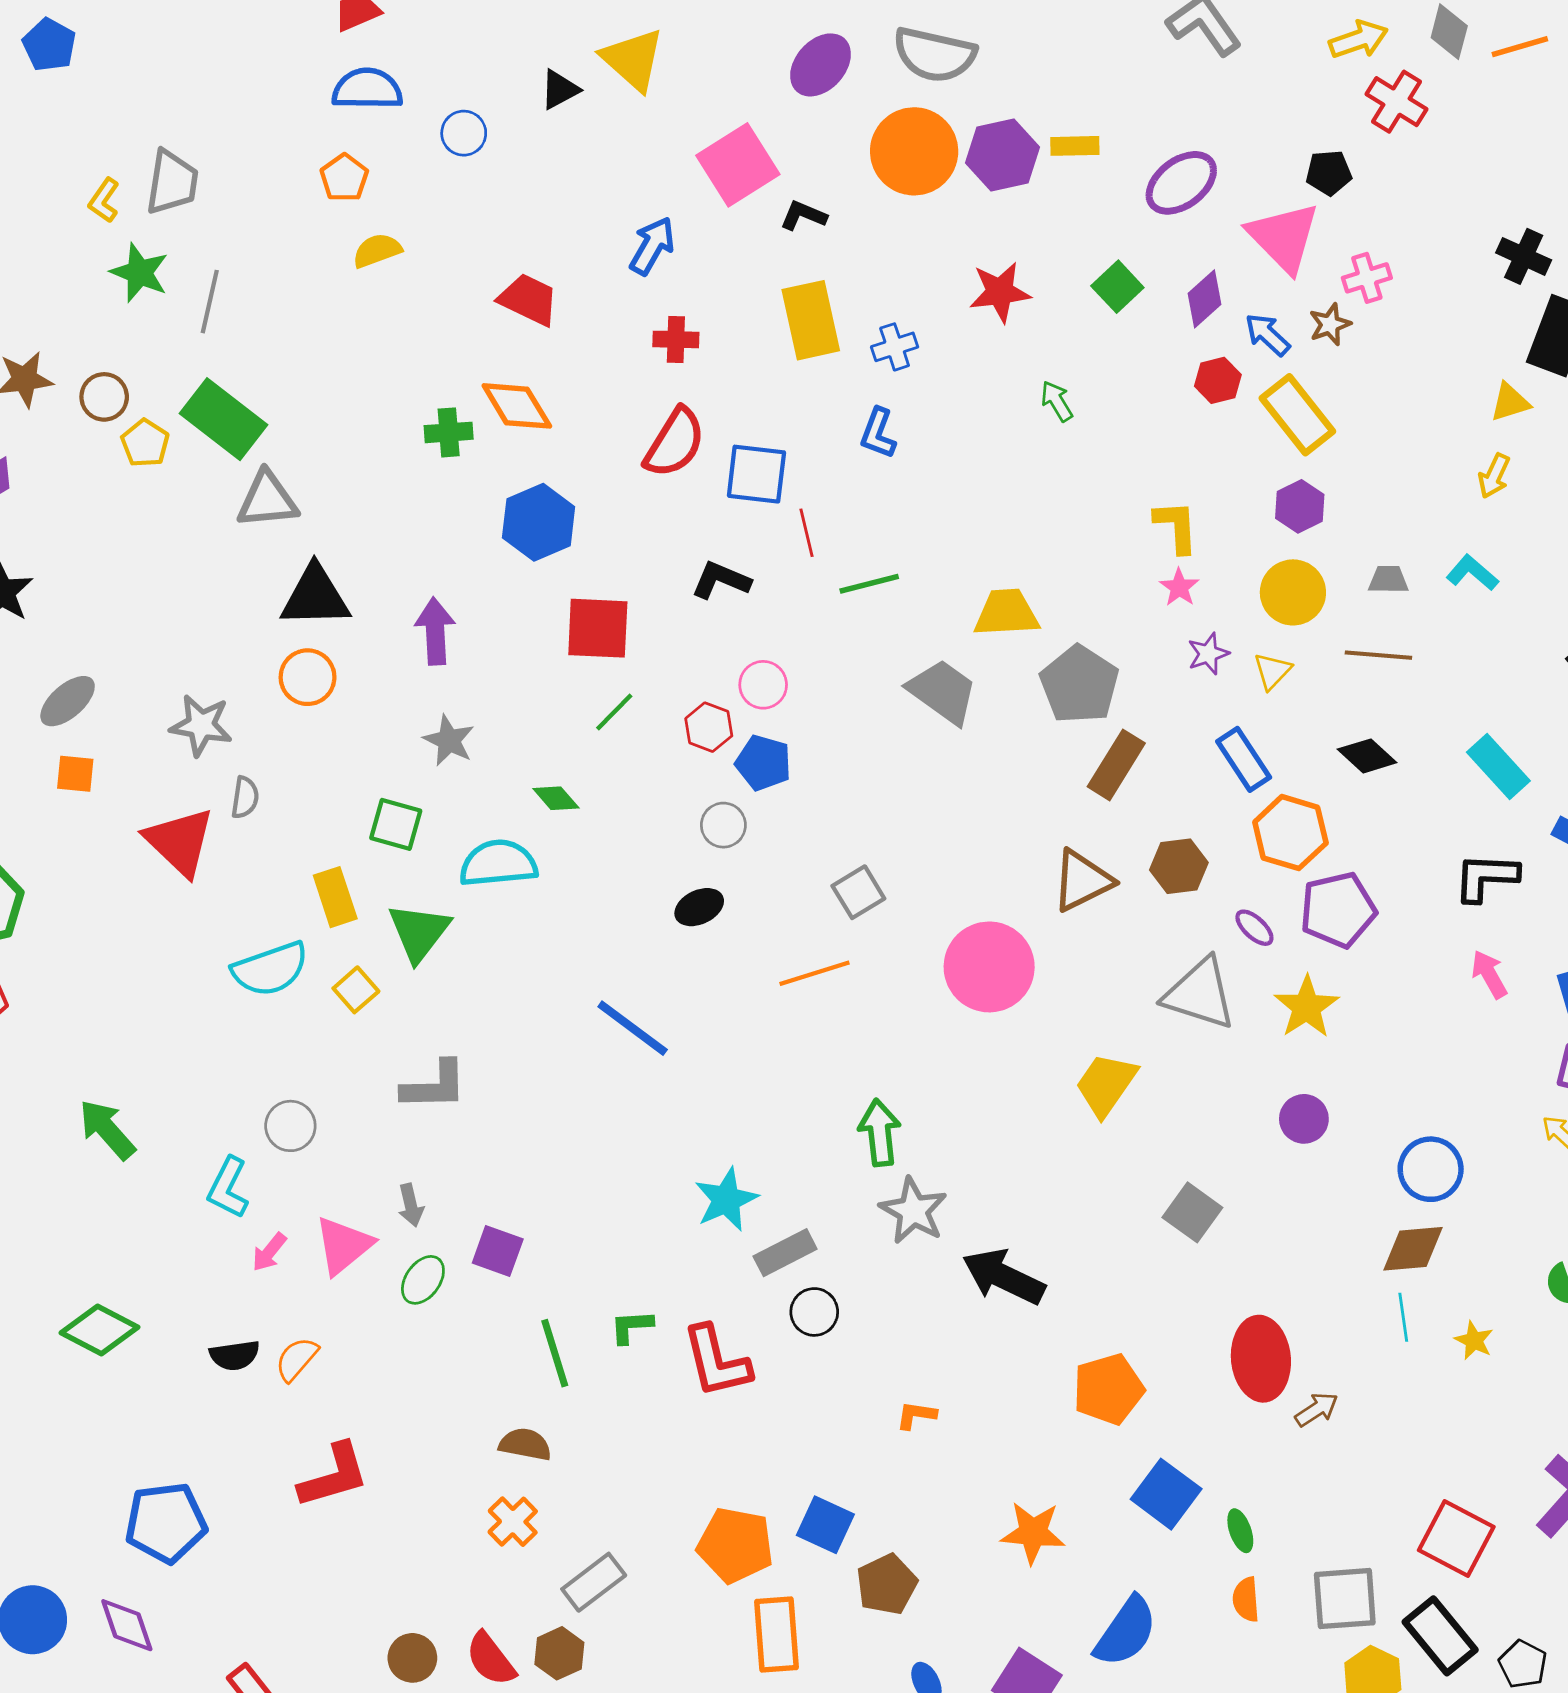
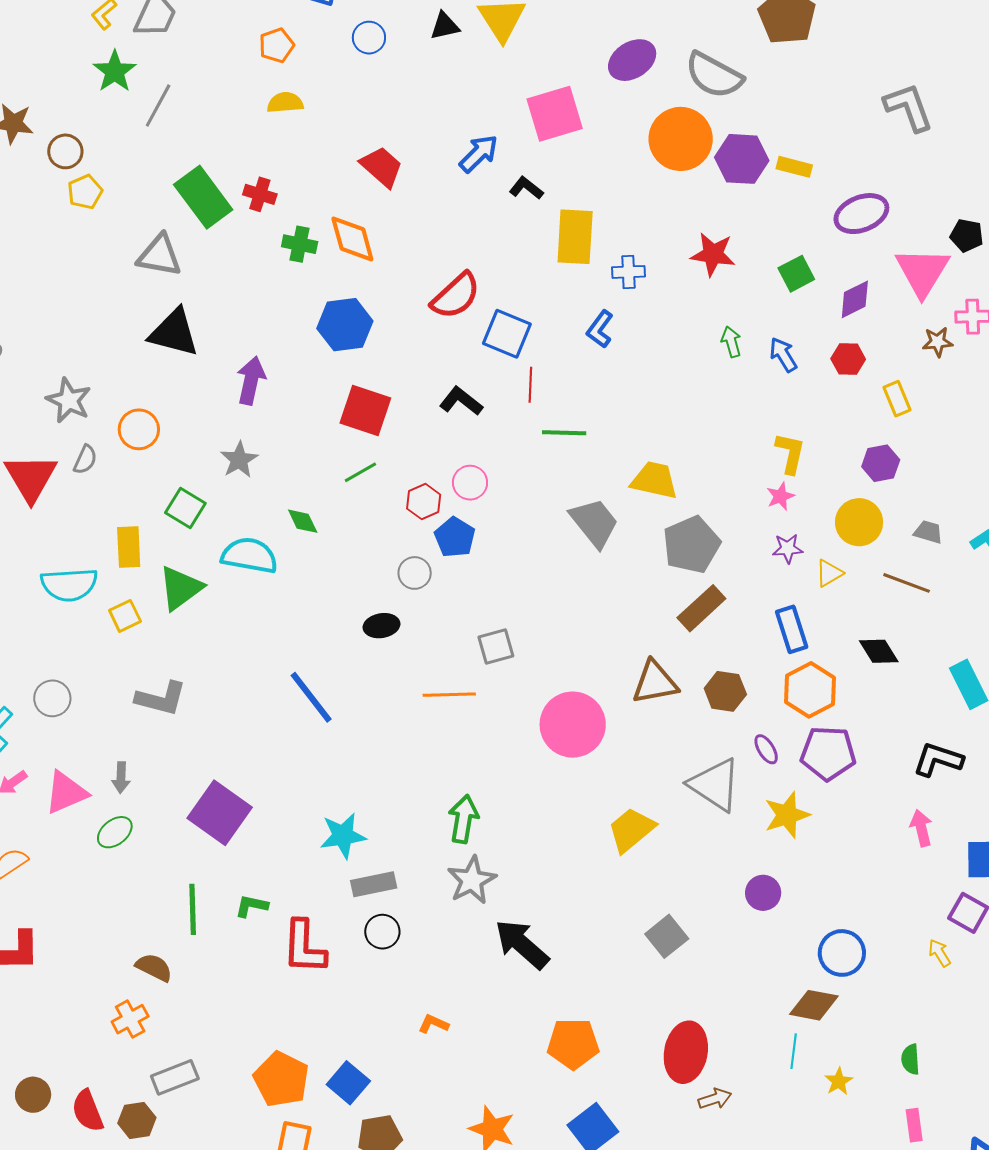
black L-shape: (803, 215) -> (526, 188), moved
blue arrow: (1267, 335) -> (783, 355), moved
red cross: (676, 339) -> (260, 194), moved
yellow rectangle: (1297, 415) -> (897, 399), size x0.6
green rectangle: (223, 419) -> (203, 197), moved
orange circle: (308, 677) -> (139, 429), moved
purple square: (498, 1251) -> (220, 813), moved, size x1.6

